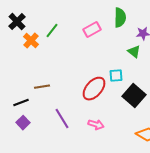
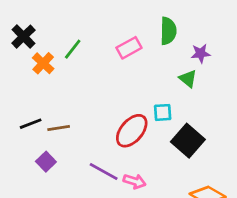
black line: (21, 103) -> (31, 124), moved
purple line: (62, 119) -> (104, 171), moved, turned -30
purple square: (23, 123) -> (46, 162), moved

